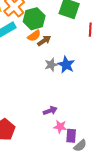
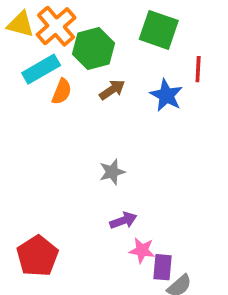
orange semicircle: (34, 36) -> (62, 92), moved, turned -32
gray star: (51, 65) -> (112, 172), moved
blue star: (66, 65) -> (166, 95), moved

